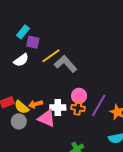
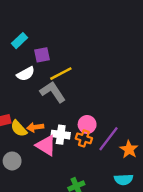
cyan rectangle: (23, 32) -> (19, 41), moved
purple square: (33, 42) -> (42, 55), turned -32
gray L-shape: (66, 64) -> (53, 92), moved
gray circle: (19, 121) -> (12, 161), moved

